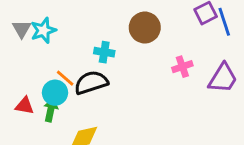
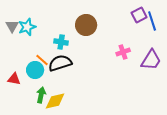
brown circle: (145, 28) -> (86, 25), moved
cyan cross: (104, 52) -> (61, 42), moved
green arrow: (51, 110) -> (41, 95), moved

